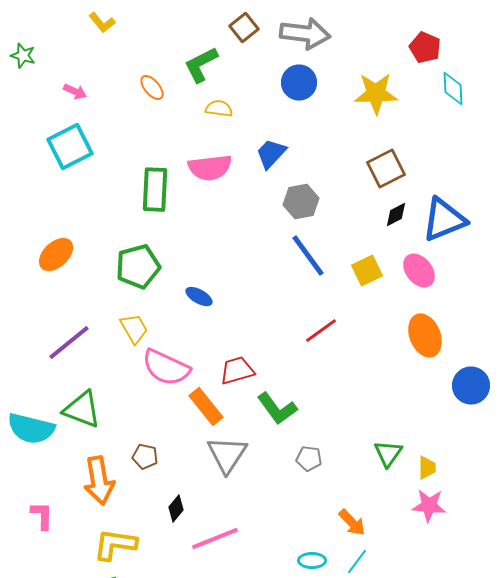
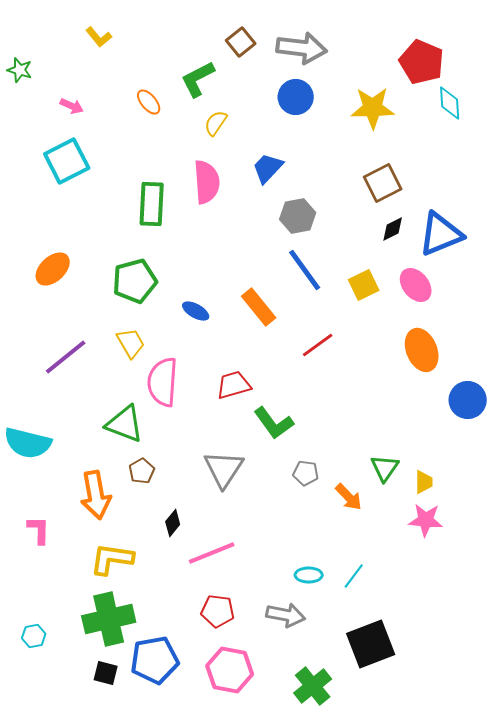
red pentagon: (425, 48) -> (422, 62), size x1.4
yellow semicircle: (219, 109) -> (216, 123), turned -64
pink semicircle: (210, 168) -> (207, 182), turned -87
pink semicircle: (166, 368) -> (163, 382), turned 69
orange rectangle: (206, 407) -> (259, 307), moved
green triangle: (82, 410) -> (125, 424), moved
brown pentagon: (145, 457) -> (142, 471), turned 30
orange arrow: (352, 523) -> (349, 497), moved

